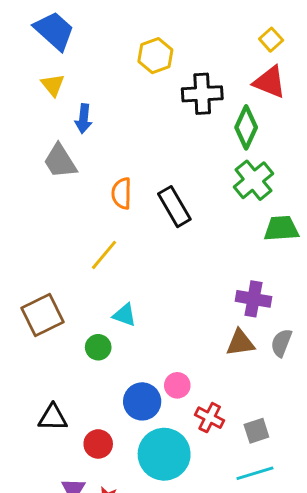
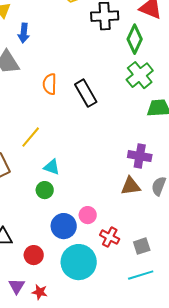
yellow line: (104, 255) -> (31, 137), moved
green circle: (98, 347) -> (45, 190), moved

